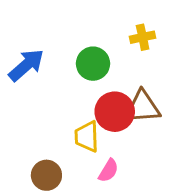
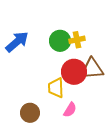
yellow cross: (143, 37) -> (77, 40), moved

